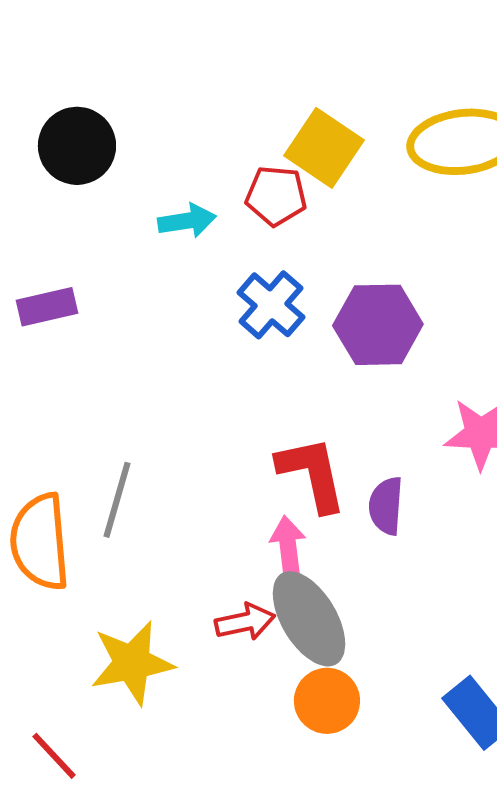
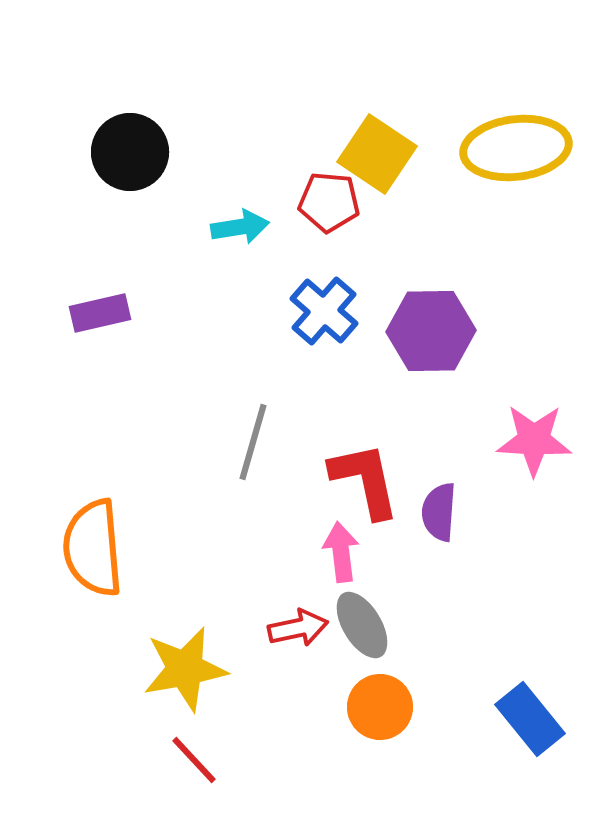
gray line: (117, 500) -> (253, 442), moved
gray ellipse: (309, 619) -> (362, 625), size x0.7
red line: (54, 756) -> (194, 760), moved

